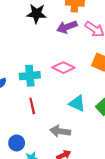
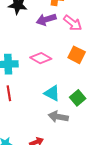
gray arrow: (60, 131) -> (58, 117), moved

